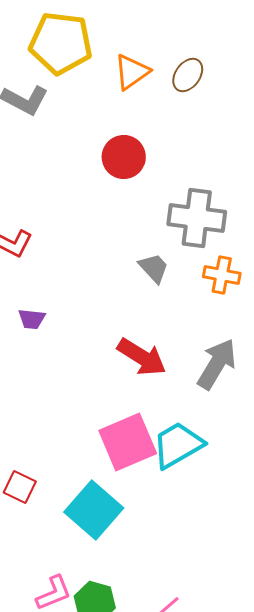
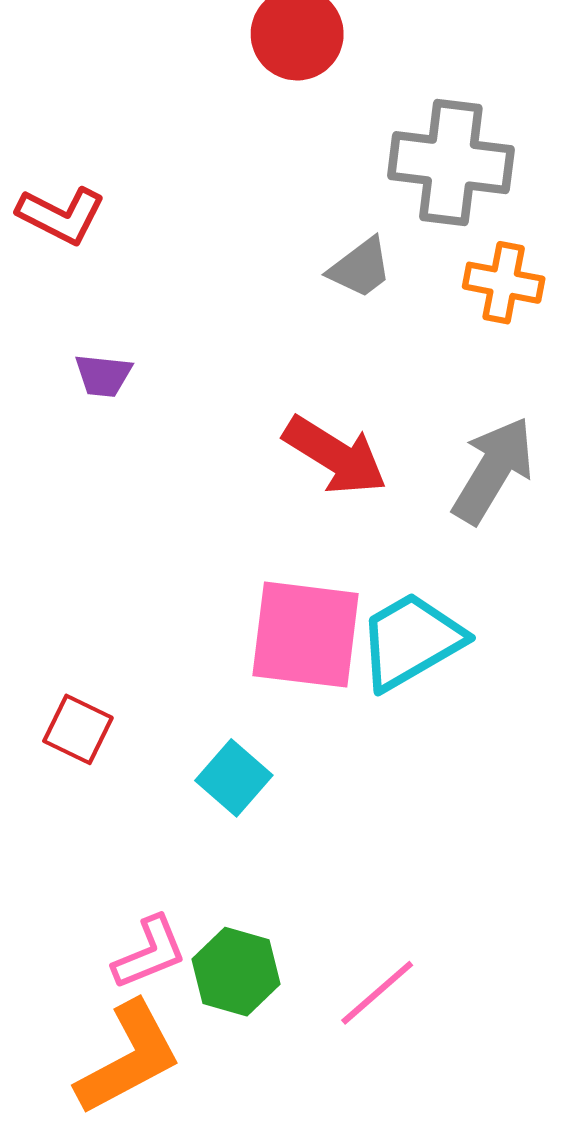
gray trapezoid: (154, 268) -> (360, 268), turned 96
pink square: (128, 442) -> (306, 635), turned 30
cyan square: (94, 510) -> (234, 778), size x0.6

